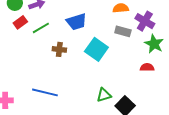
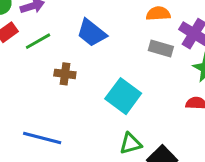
blue trapezoid: (77, 22) -> (92, 33), turned 55
cyan square: (96, 49) -> (123, 96), moved

